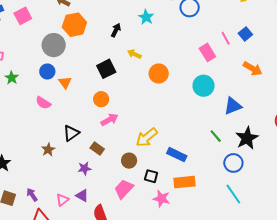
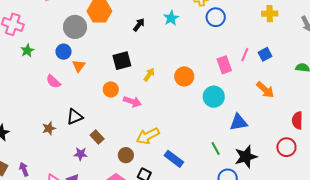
pink line: (226, 38) -> (245, 55), turned 40
yellow arrow: (134, 54) -> (149, 75), moved, turned 88
orange circle: (159, 74) -> (184, 76), moved
pink arrow: (109, 120) -> (132, 102), moved, turned 36

